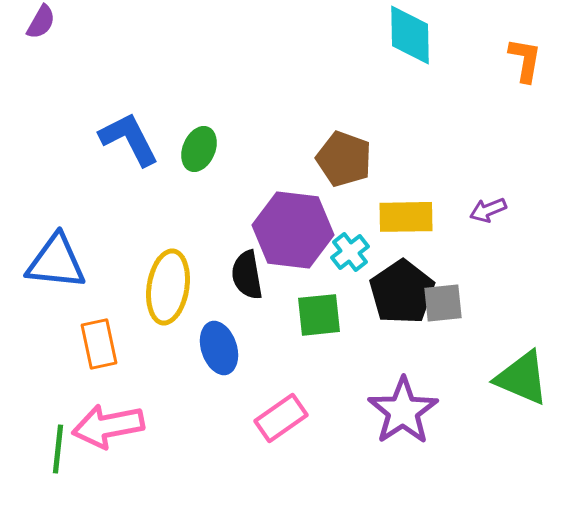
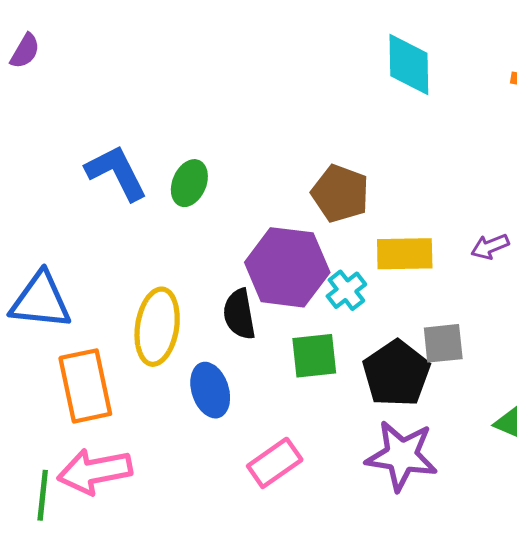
black pentagon: (402, 292) -> (396, 373), moved
orange rectangle: (99, 344) -> (85, 386), size x1.4
purple star: (403, 411) -> (402, 456), turned -30

